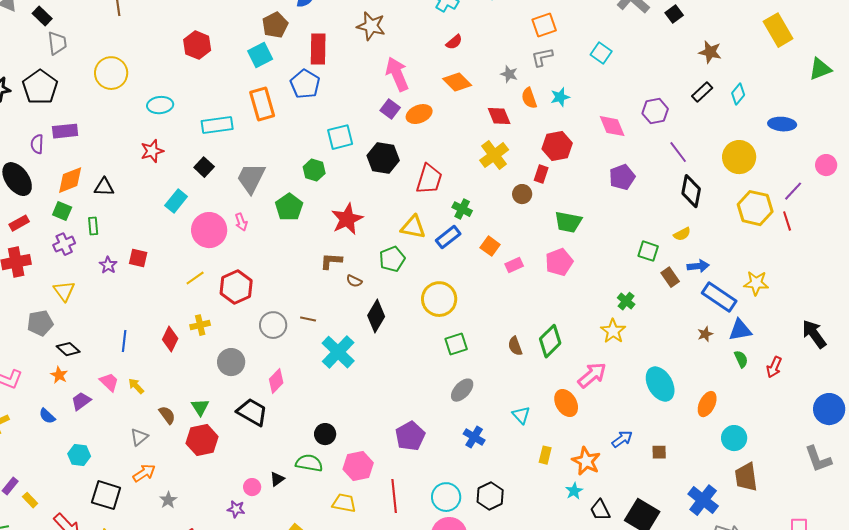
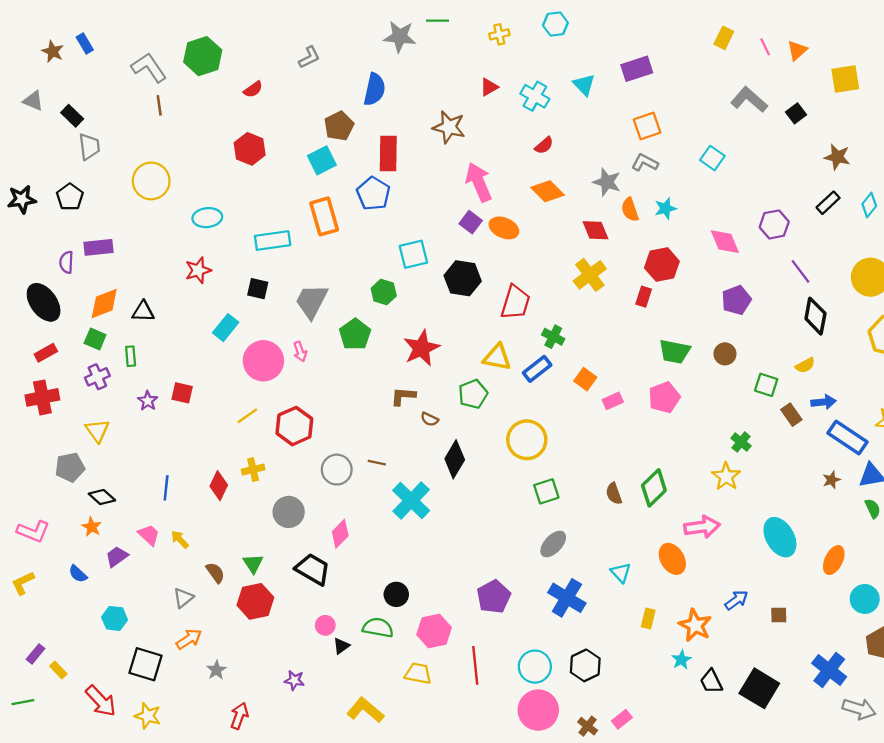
gray L-shape: (542, 57) -> (645, 163), turned 40
gray star: (509, 74) -> (607, 182), size x1.4
black pentagon: (40, 87) -> (70, 197), size x0.7
orange ellipse: (419, 114) -> (504, 228), turned 45
black square: (204, 167) -> (258, 289), turned -30
brown circle: (522, 194) -> (725, 354), moved
pink arrow: (592, 375) -> (702, 527), turned 32
blue cross: (474, 437) -> (567, 598), size x1.5
pink circle: (252, 487) -> (325, 625), moved

